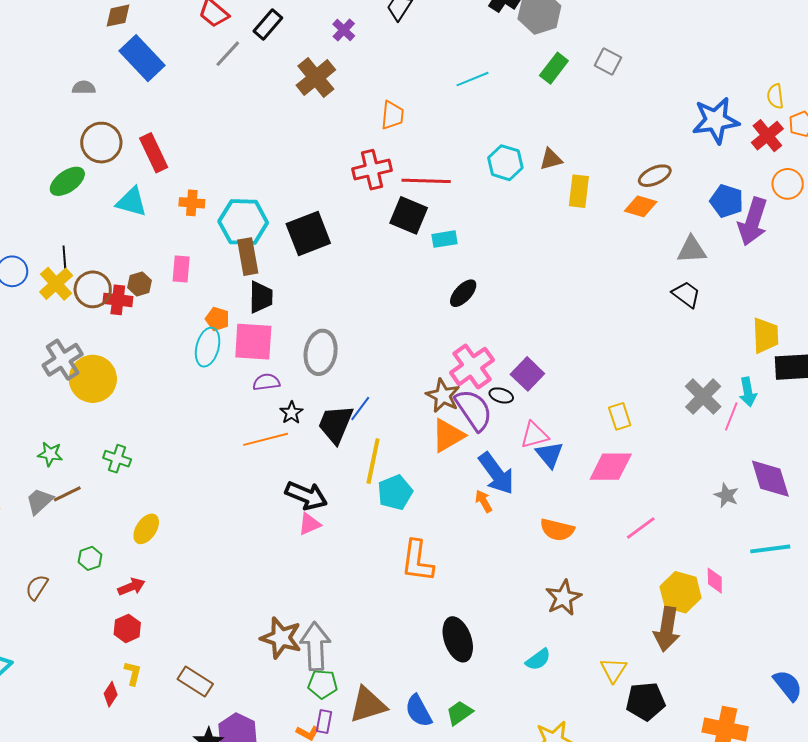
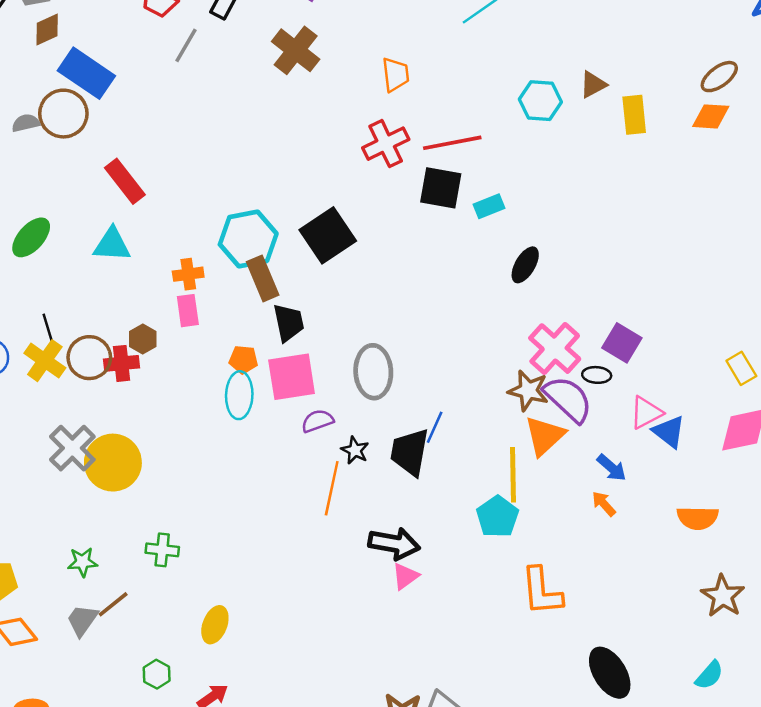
brown circle: (101, 143) -> (63, 114), moved
orange cross: (192, 203) -> (188, 274), moved
orange line: (266, 439) -> (332, 488), turned -51
yellow line: (373, 461) -> (513, 475), moved
blue arrow: (496, 473) -> (612, 468), size x0.6

